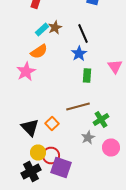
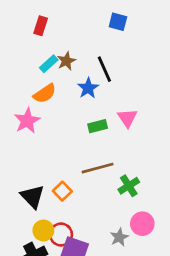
blue star: (79, 54) -> (88, 88), moved
pink triangle: (115, 66) -> (127, 118), moved
green rectangle: (87, 76) -> (98, 126), moved, turned 72
gray star: (88, 138) -> (119, 237), moved

